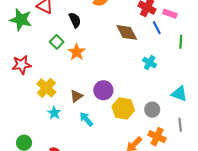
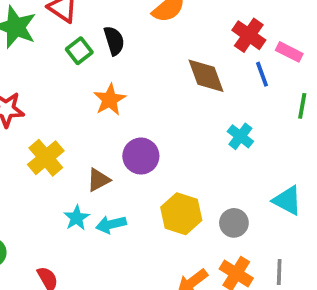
green square: (57, 42) -> (79, 51), moved
purple circle: (103, 90) -> (141, 156), moved
cyan star: (54, 113) -> (77, 218), moved
cyan arrow: (86, 119) -> (111, 224), turned -70
gray line: (180, 125) -> (279, 272), moved

